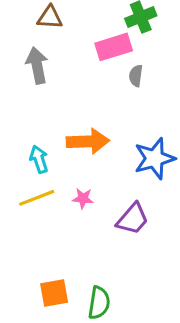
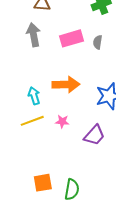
pink rectangle: (114, 47) -> (72, 38), moved

